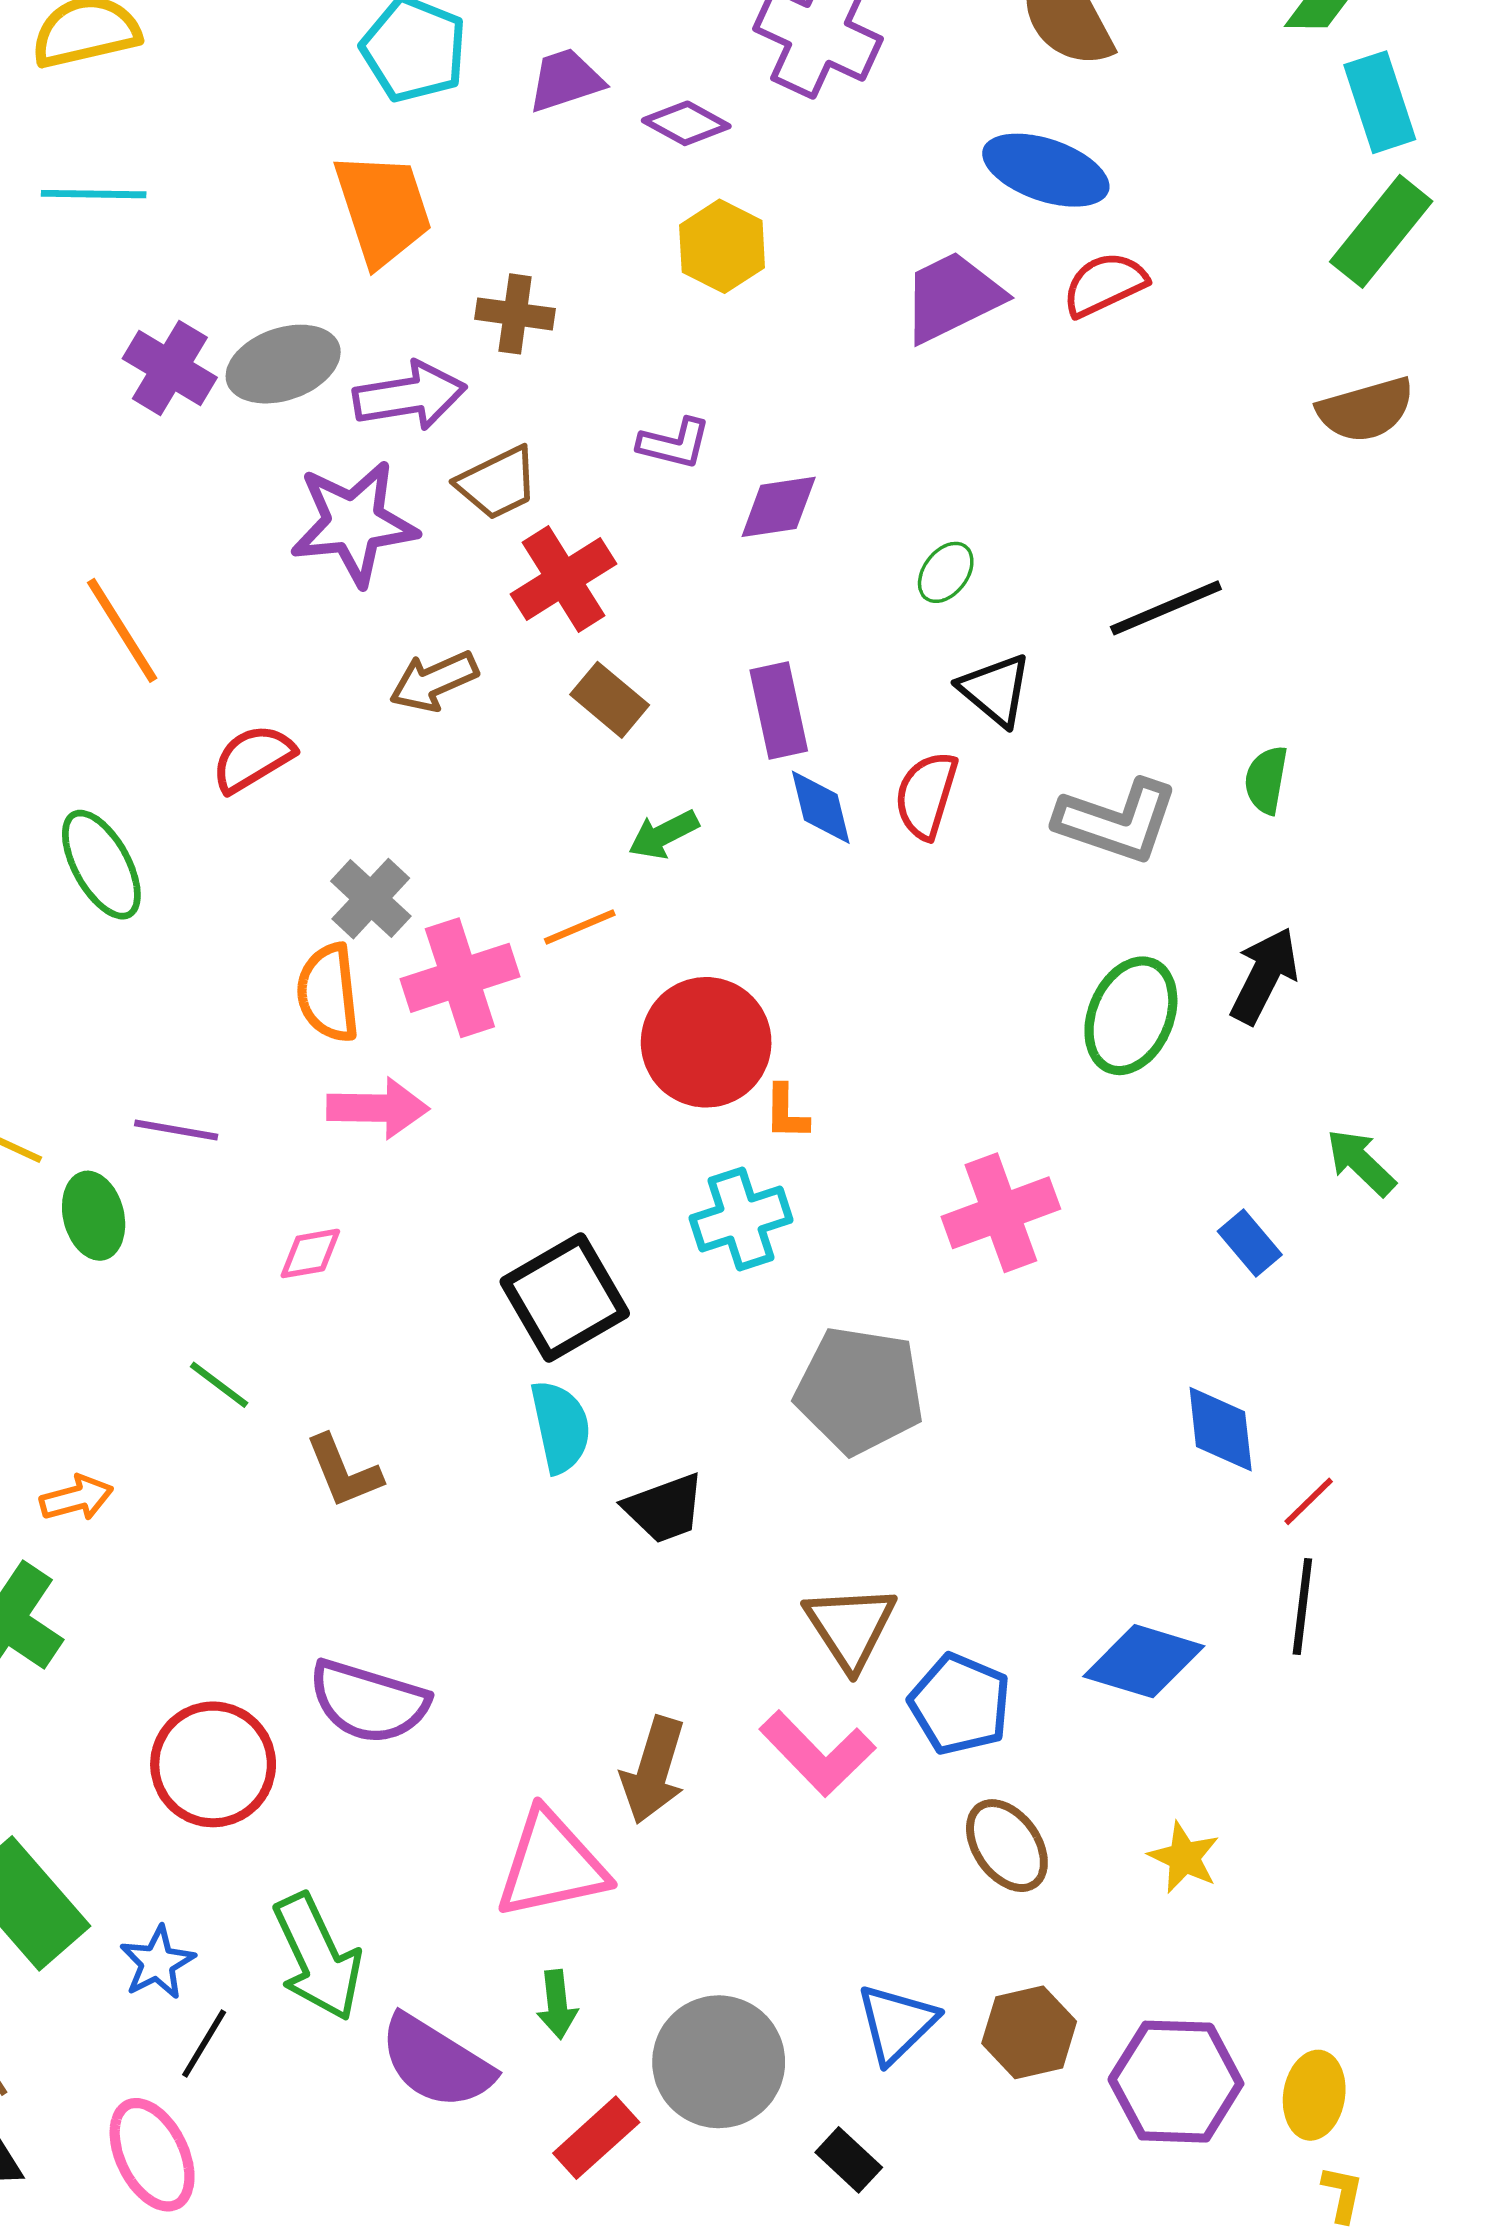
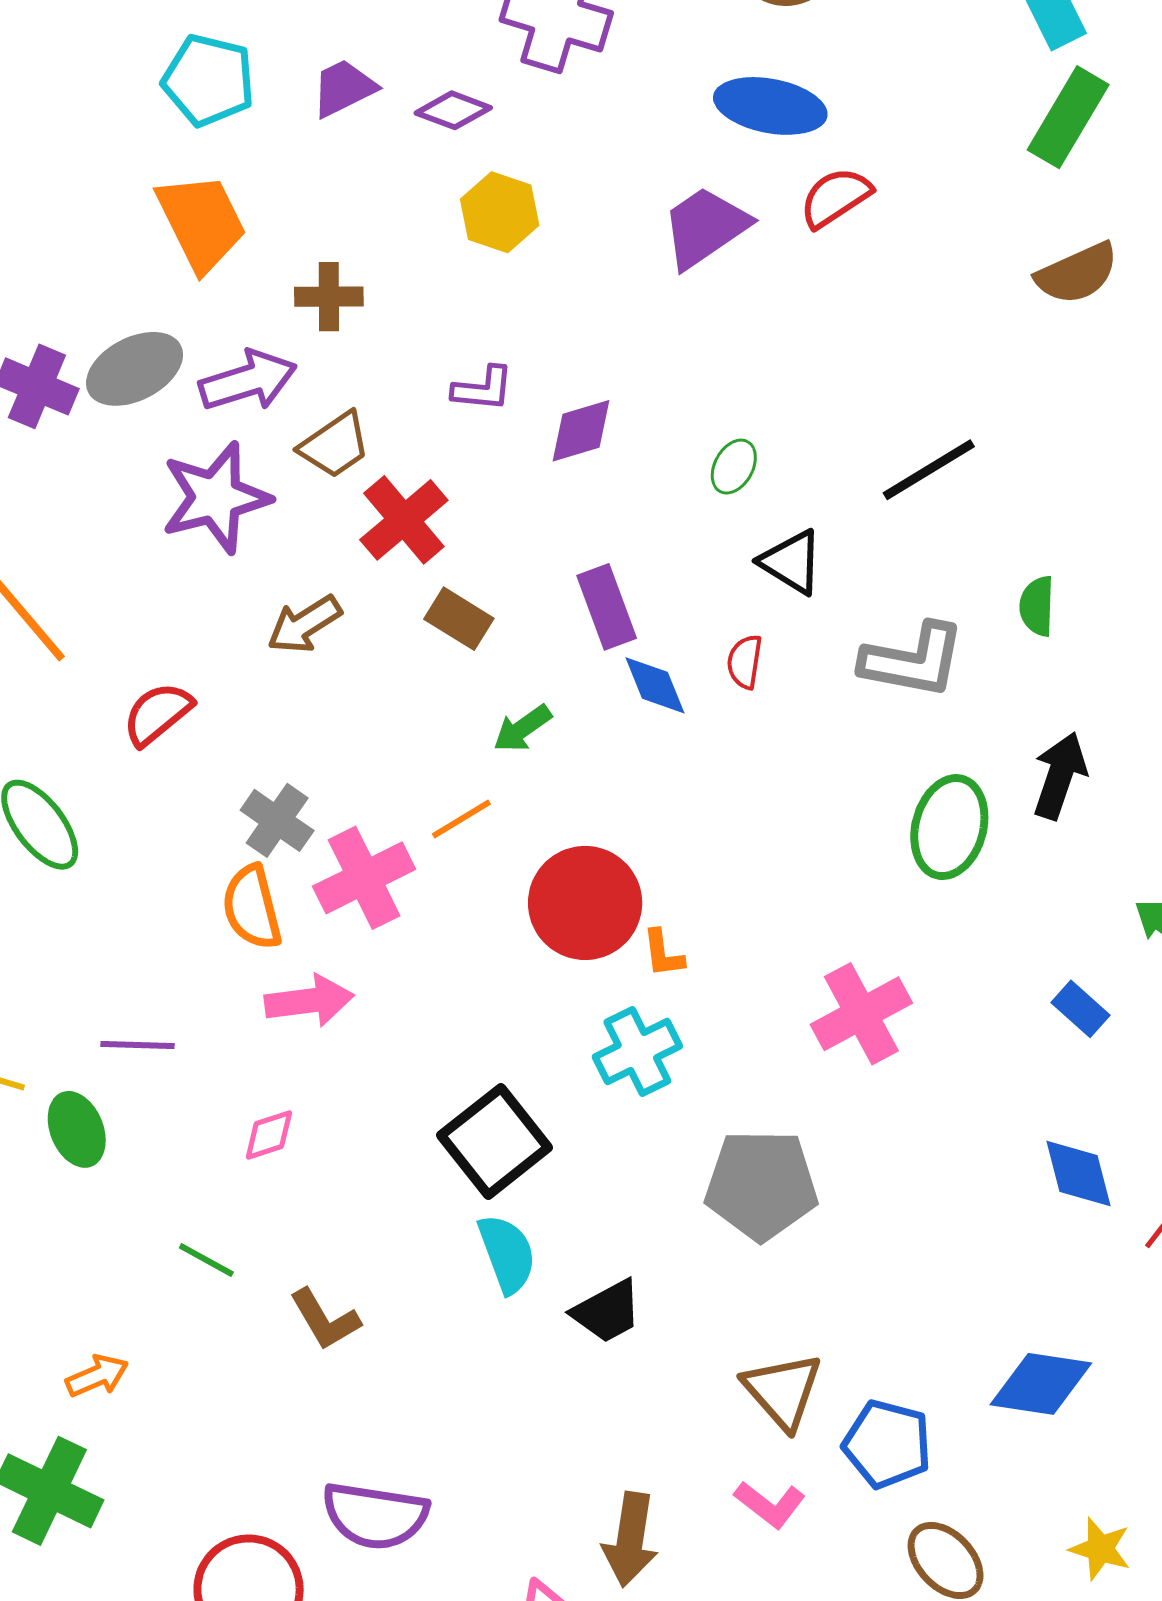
red semicircle: (926, 795) -> (745, 662), size x0.7
pink L-shape: (817, 1753) -> (770, 1504), size x0.7

